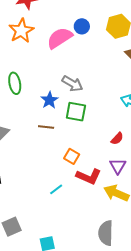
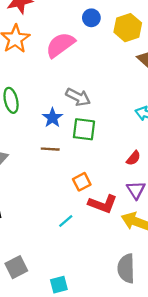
blue circle: (82, 26) -> (91, 18), moved
orange square: (72, 156) -> (82, 182), turned 35

